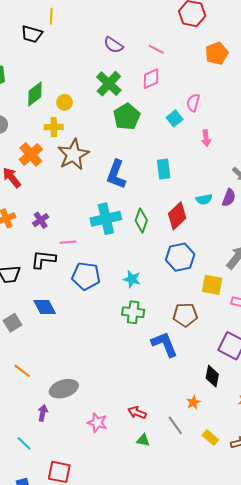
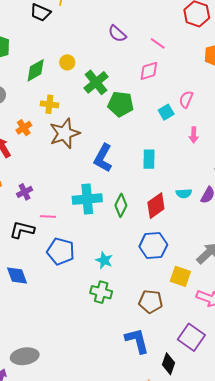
green cross: (109, 84) -> (96, 82), moved
yellow circle: (65, 102) -> (67, 62), moved
green pentagon: (127, 117) -> (121, 104), turned 30
orange cross: (31, 154) -> (24, 128), size x0.7
blue L-shape: (164, 344) -> (137, 341), moved

